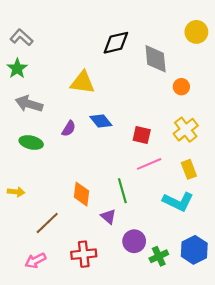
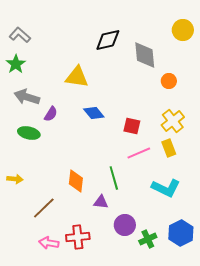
purple semicircle: (69, 129) -> (51, 114), moved
yellow rectangle: (189, 169) -> (169, 148), moved
purple triangle: (108, 217) -> (101, 202), turned -35
pink arrow: (35, 261) -> (49, 243), moved, turned 36

